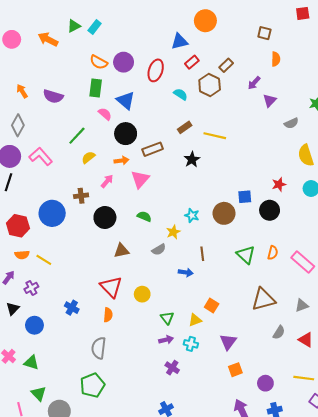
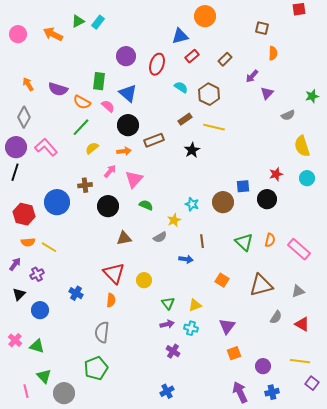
orange semicircle: (99, 62) -> (82, 102), moved
brown hexagon: (210, 85) -> (209, 94), moved
pink triangle: (140, 179) -> (134, 179), moved
orange square: (212, 306) -> (222, 280), moved

